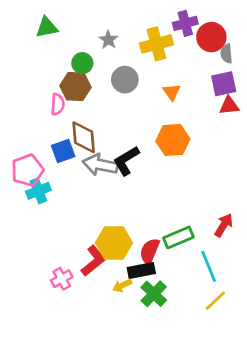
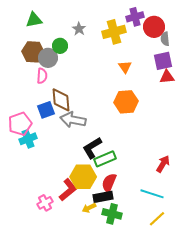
gray circle: (125, 80) -> (48, 58), moved
brown hexagon: (75, 86) -> (33, 52), moved
black L-shape: (126, 161) -> (92, 148), moved
green rectangle: (178, 237) -> (105, 159), moved
cyan line: (209, 266) -> (152, 194), turned -50
green cross: (154, 294) -> (112, 214), turned -30

